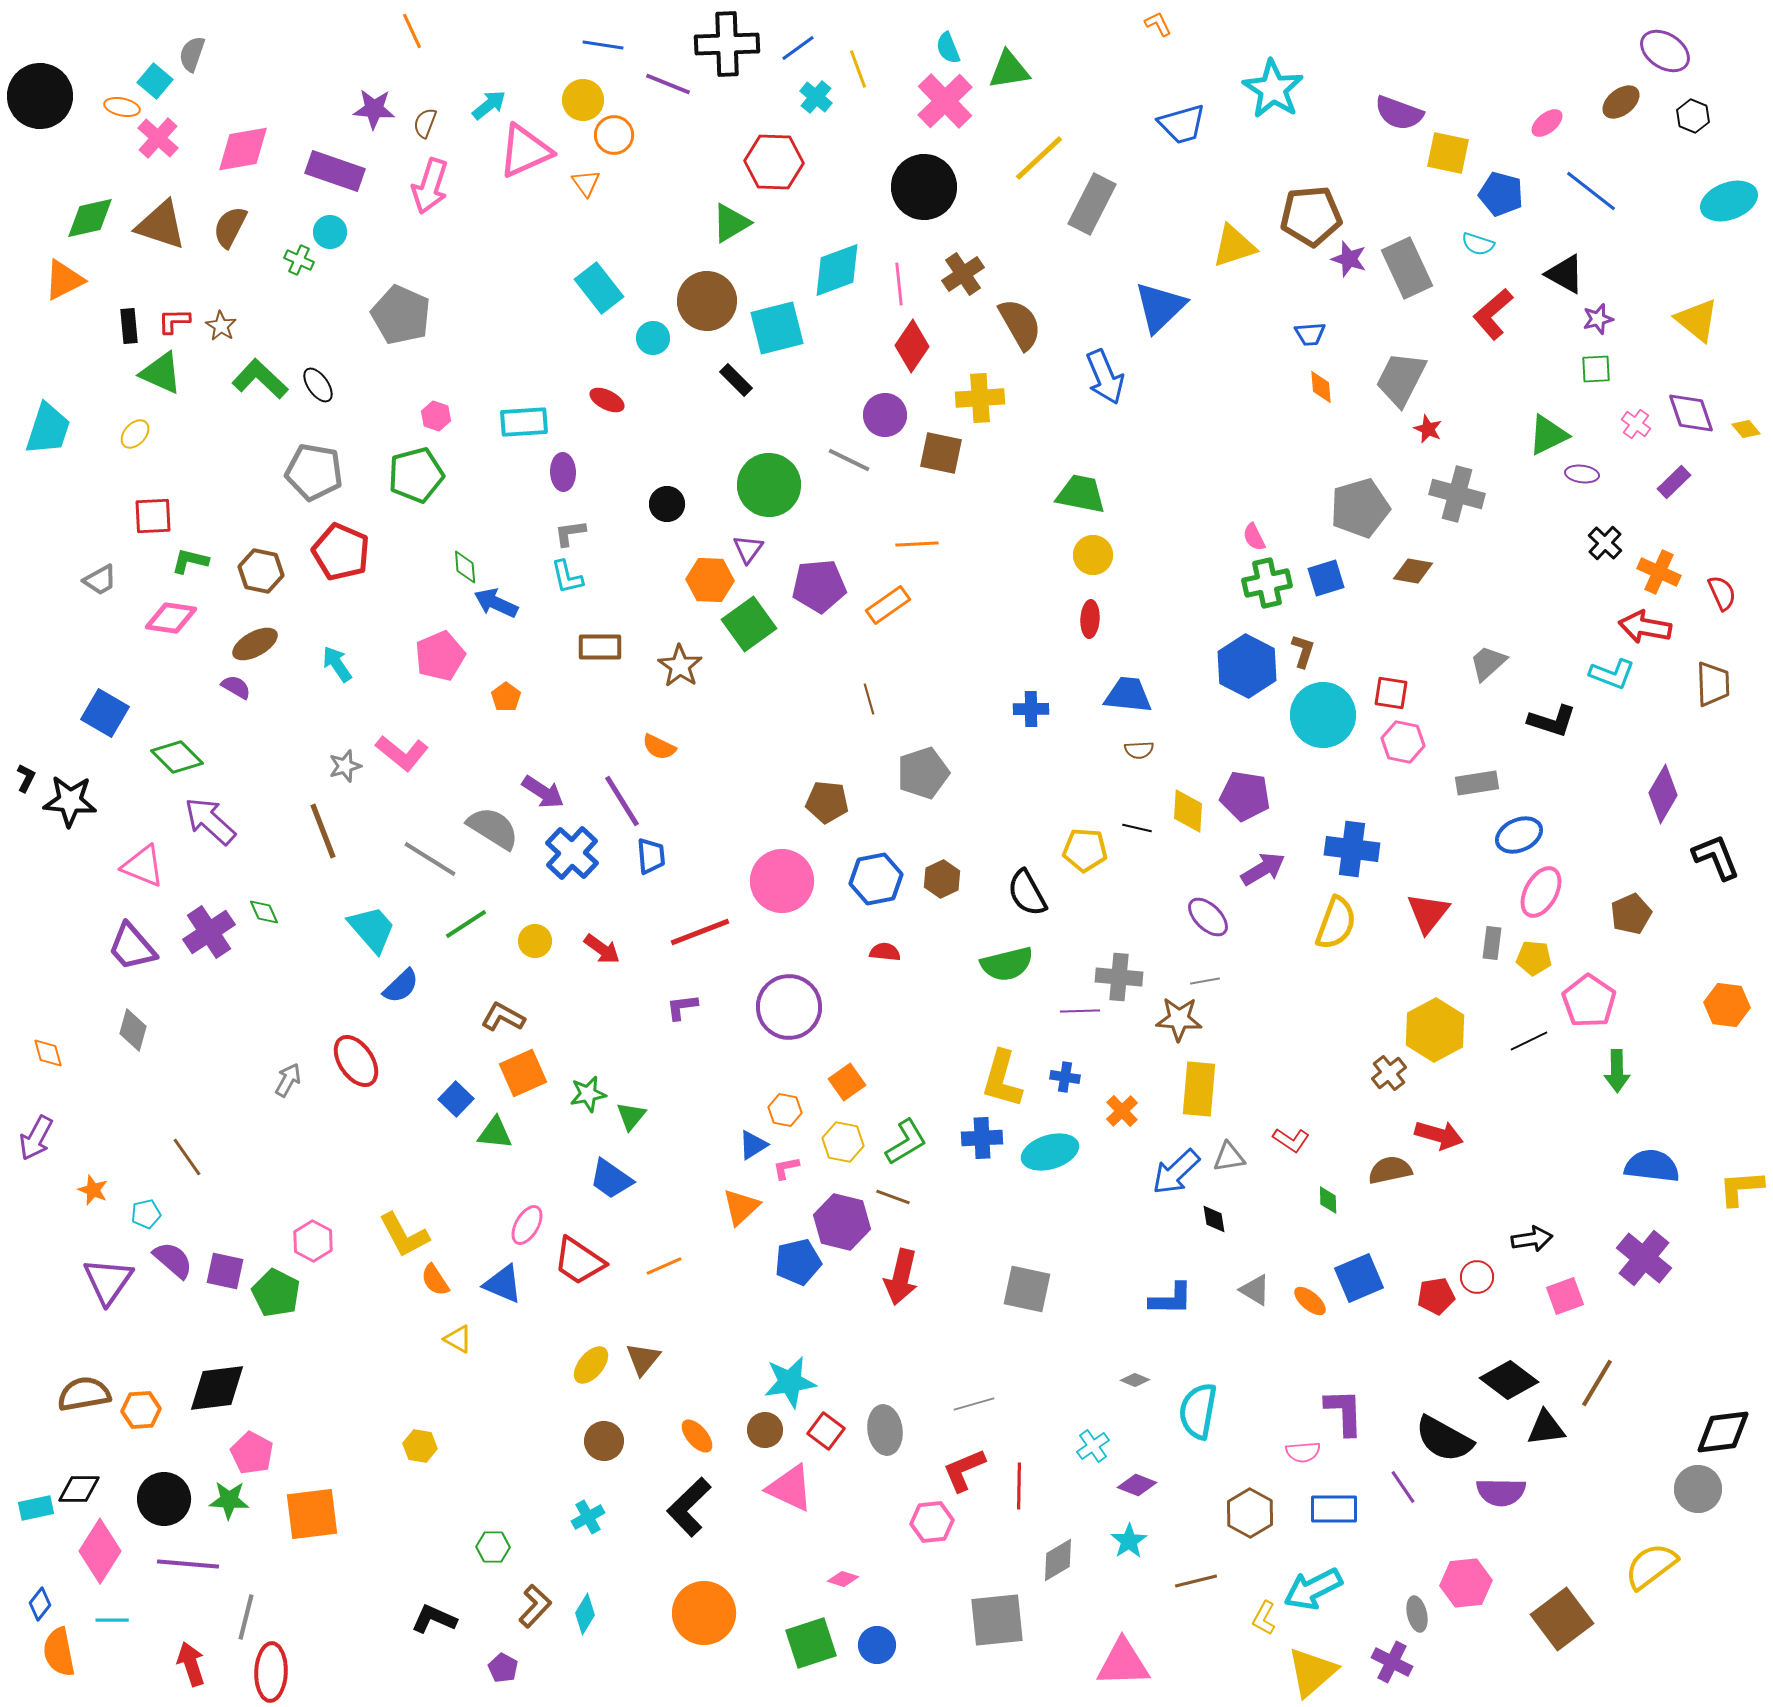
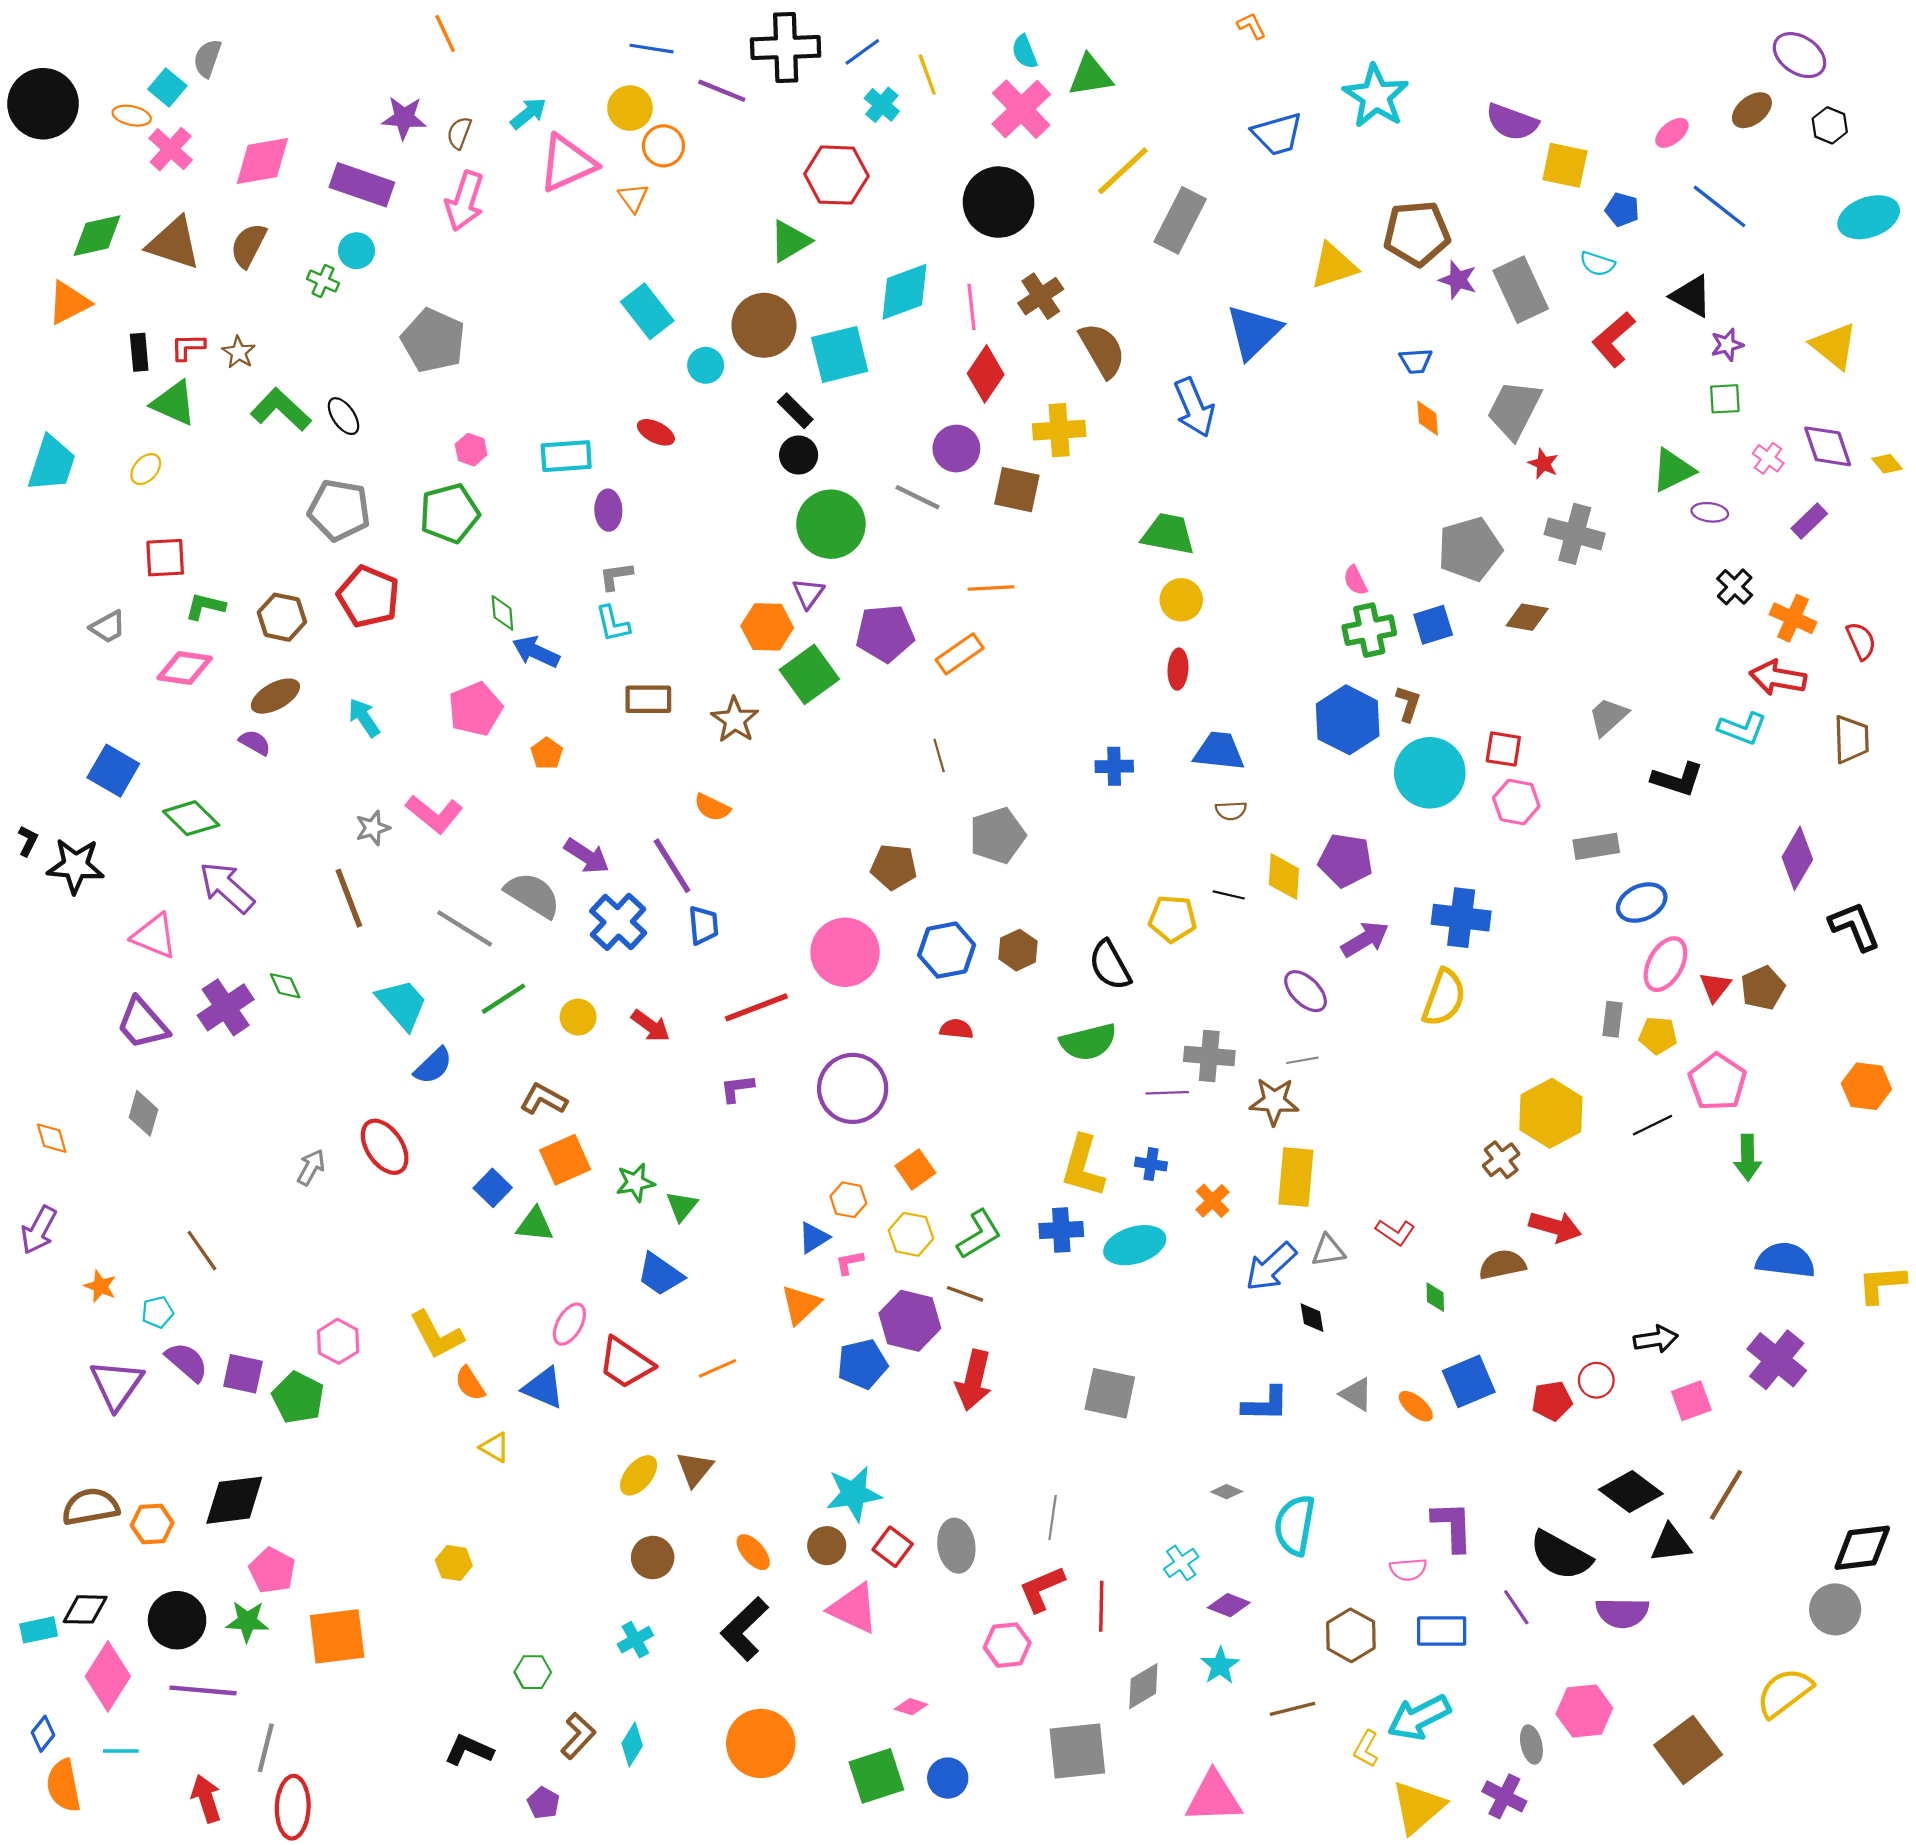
blue pentagon: (1501, 194) -> (1622, 210), size x0.7
black circle: (667, 504) -> (799, 455), moved
red triangle: (1428, 913) -> (1715, 987), moved, size x0.7
gray line: (974, 1404) -> (1053, 1518), turned -66

